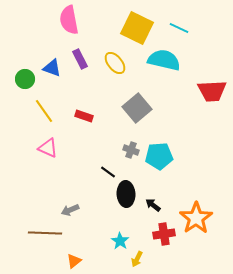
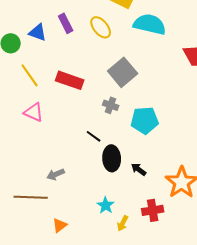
red rectangle: (84, 116) -> (70, 80), size x1.5
gray cross: (131, 150) -> (111, 105), moved
red cross: (164, 234) -> (153, 210), moved

